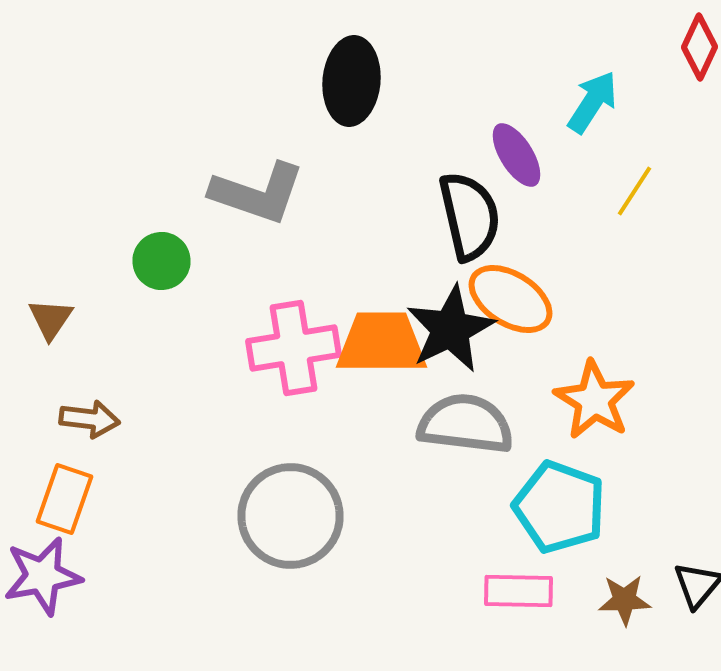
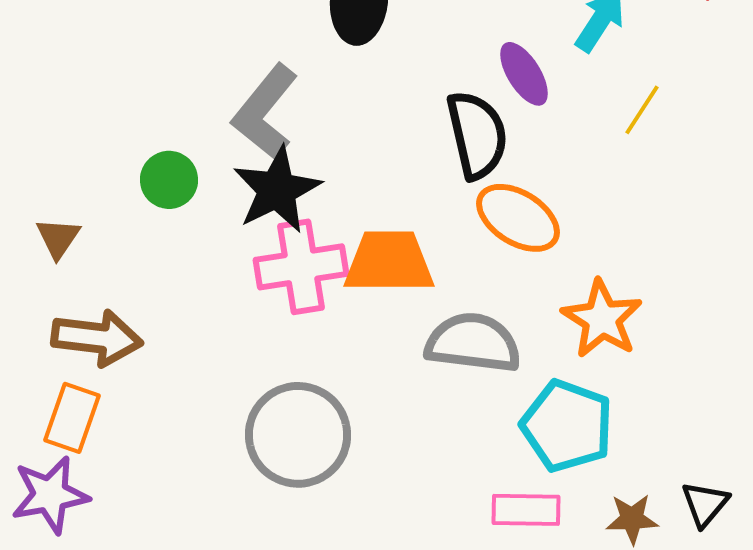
gray L-shape: (258, 193) -> (265, 112), turned 110
black star: (450, 329) -> (277, 190), moved
brown arrow: (90, 419) -> (97, 338), size x1.5

